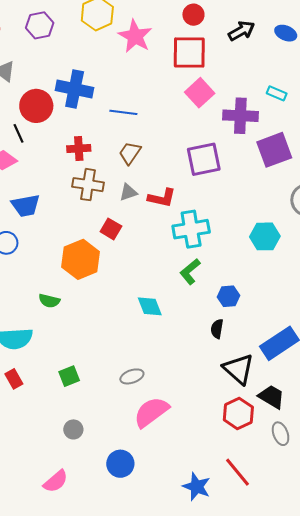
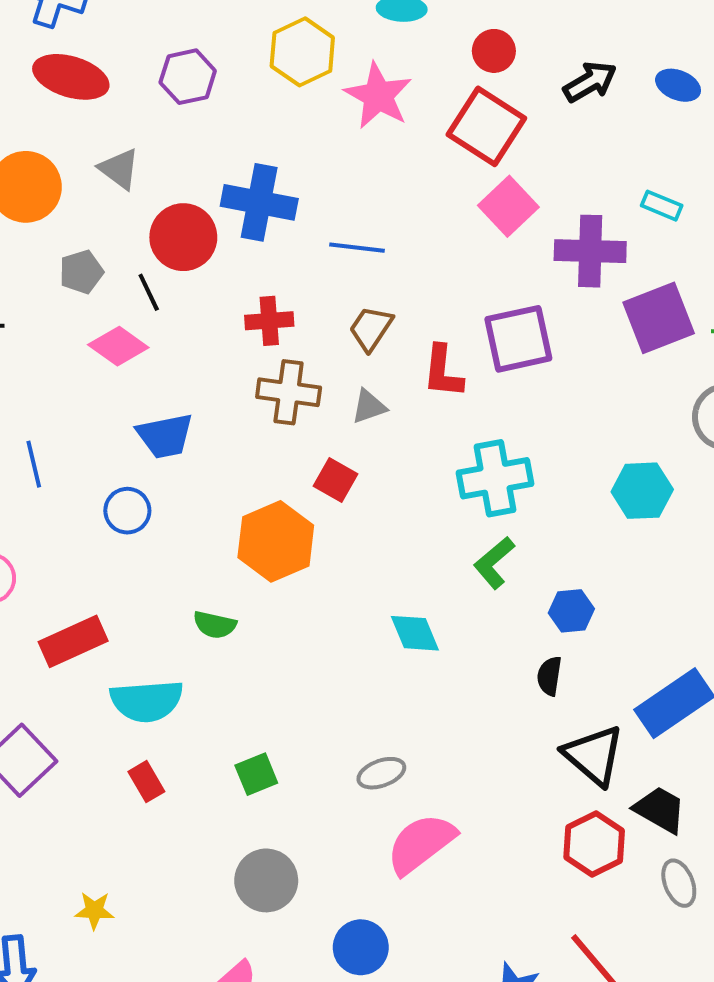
red square: (189, 52) -> (486, 126), turned 33
red L-shape: (162, 198) -> (443, 372), moved, turned 84
gray circle: (73, 429) -> (266, 880), size x1.6

